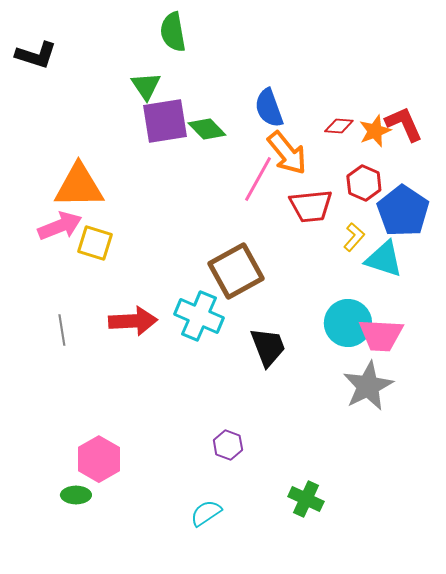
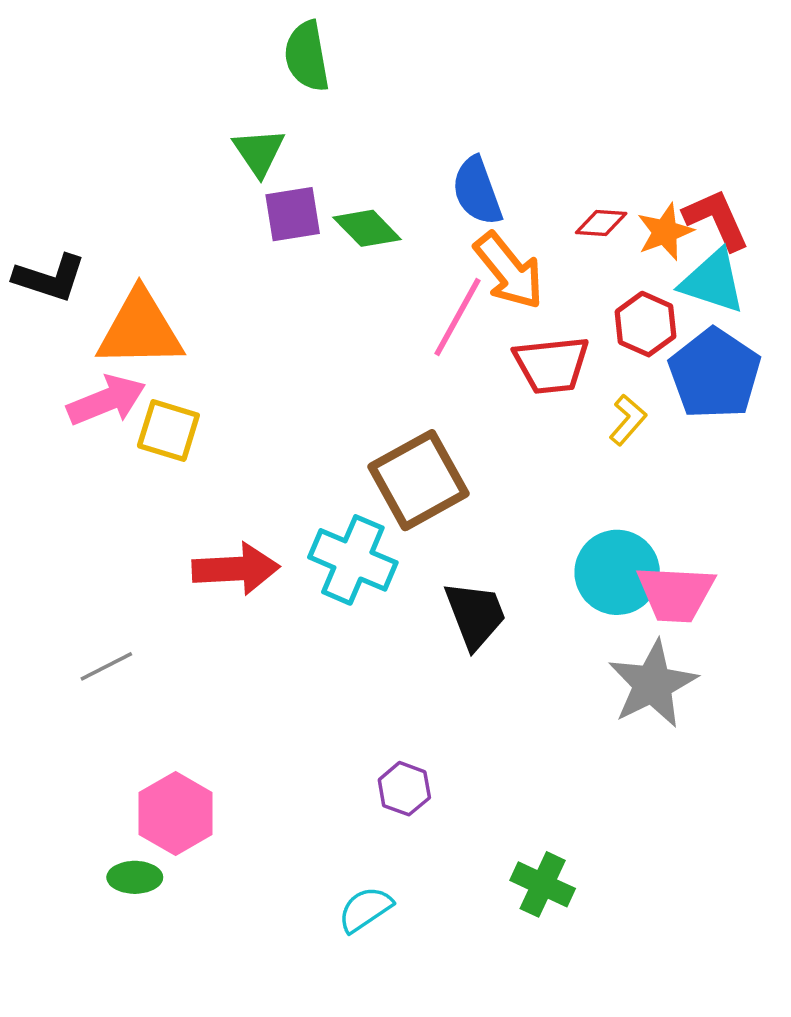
black L-shape: (36, 55) -> (50, 278), moved
purple square: (165, 121) -> (293, 214), size x0.7
cyan triangle: (384, 259) -> (713, 282), moved
gray line: (62, 330) -> (106, 666), moved, turned 72

